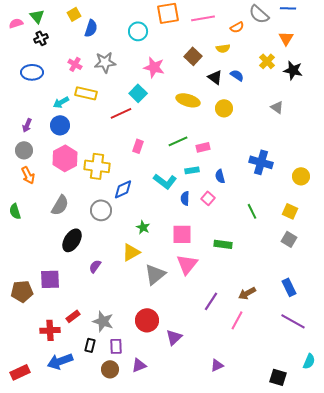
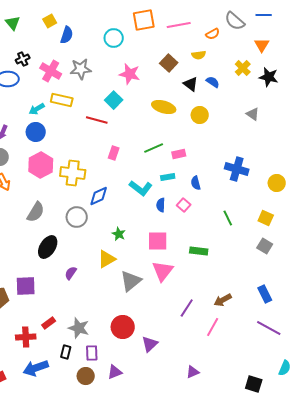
black cross: (41, 38) -> (23, 59), moved
pink cross: (75, 64) -> (51, 71), size x1.5
red line: (121, 113) -> (97, 120), turned 40

